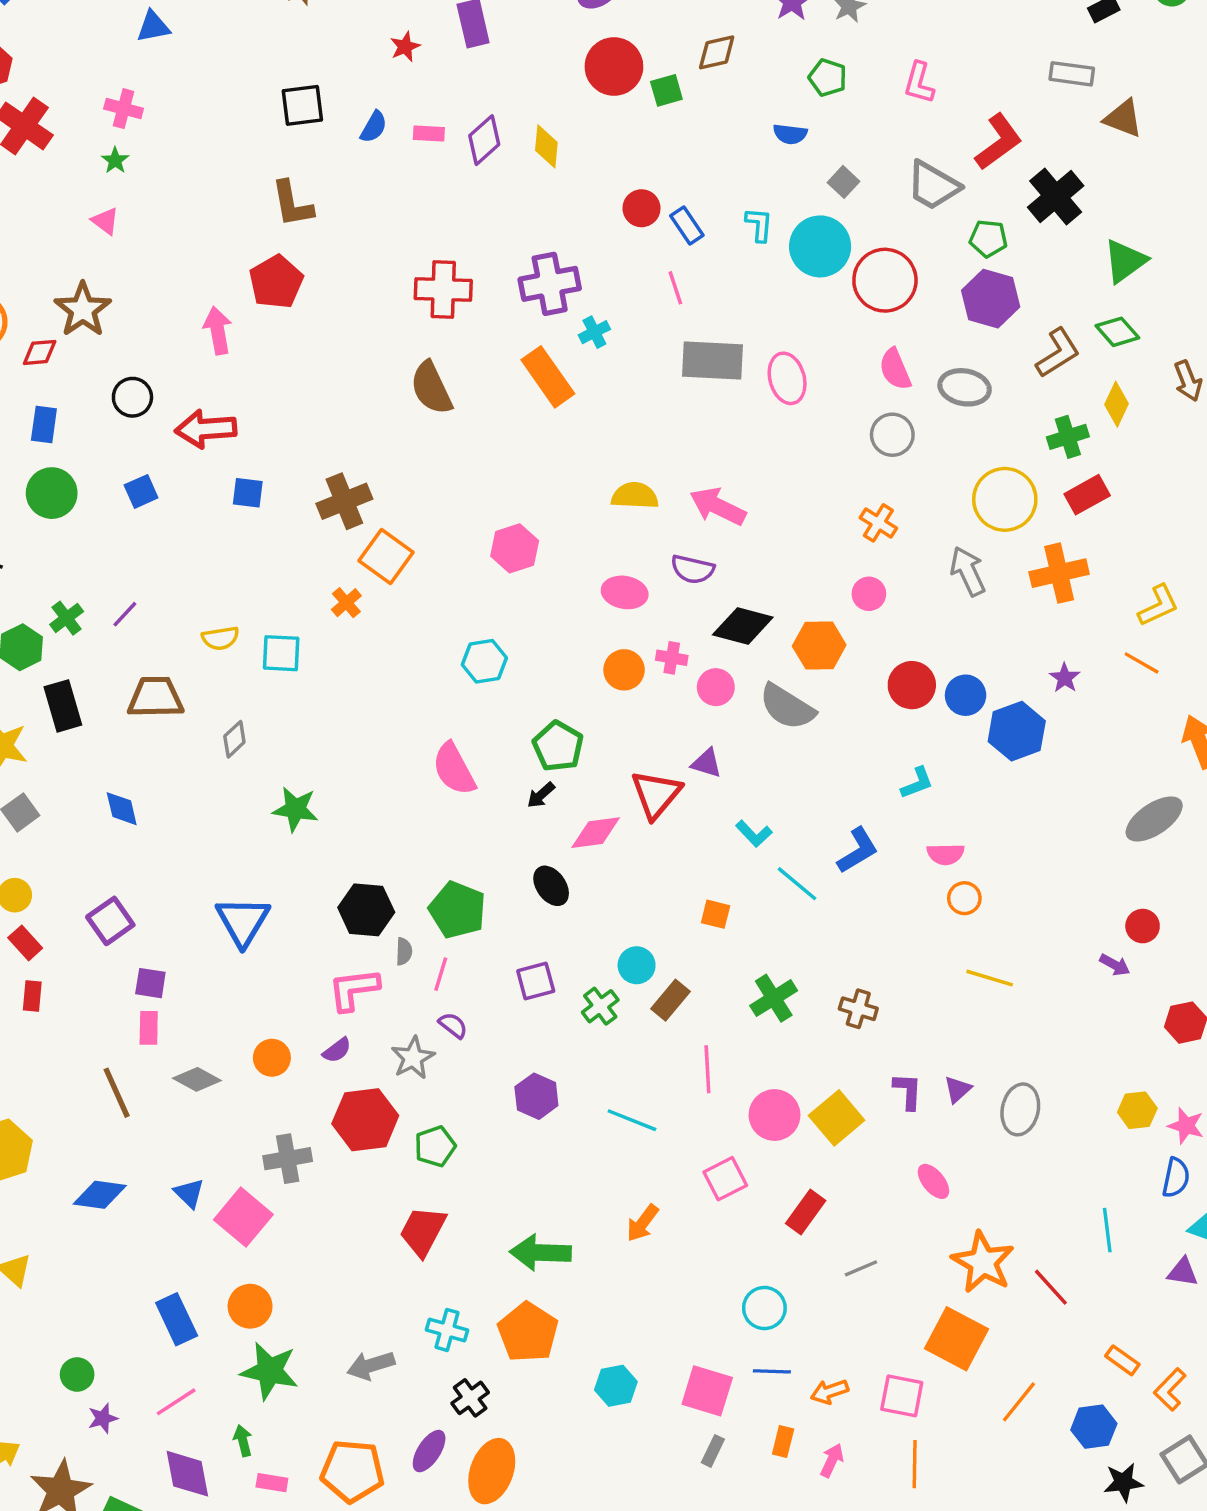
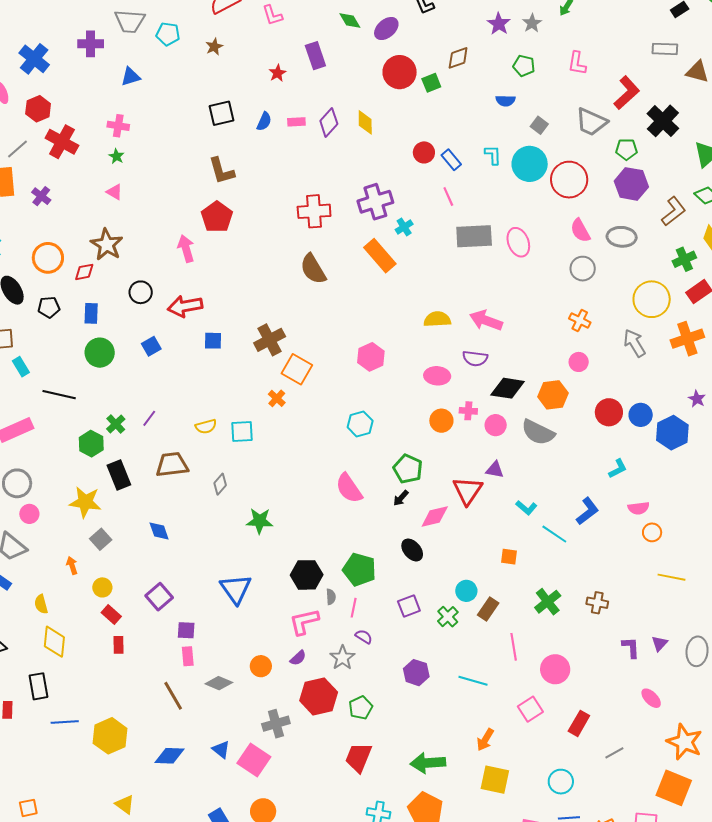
yellow square: (837, 1118) -> (495, 780), moved, turned -32

